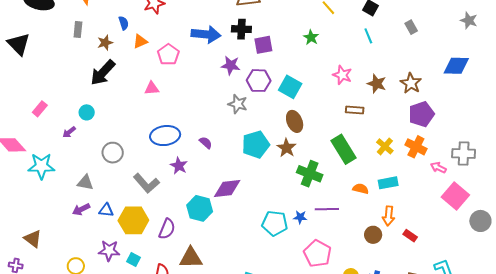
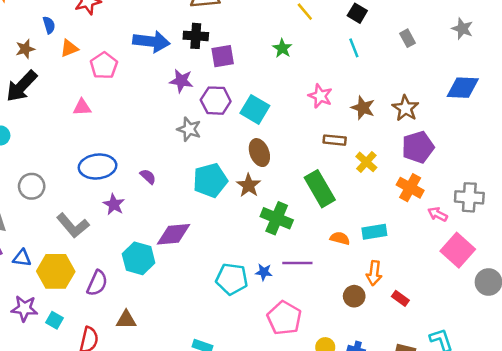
gray star: (469, 20) -> (462, 29), moved
yellow cross: (385, 146) -> (366, 162), moved
brown triangle: (191, 258) -> (126, 320), size x0.7

